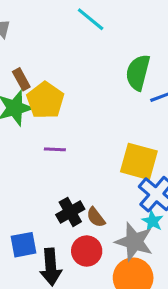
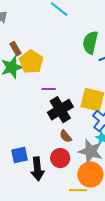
purple line: (55, 149) -> (49, 89), moved
black cross: (70, 212) -> (60, 110), moved, size x1.4

